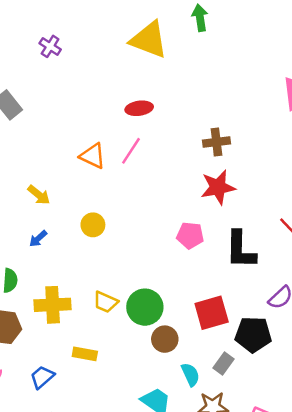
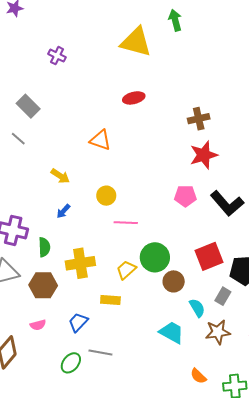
pink line: (131, 151) -> (126, 223), moved, turned 65
black L-shape: (240, 250) -> (227, 203), turned -36
yellow trapezoid: (106, 302) -> (126, 270), moved, turned 120

